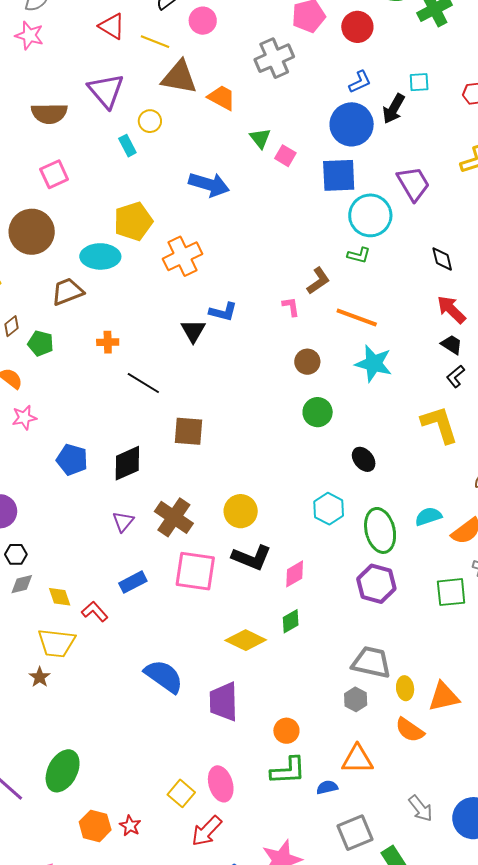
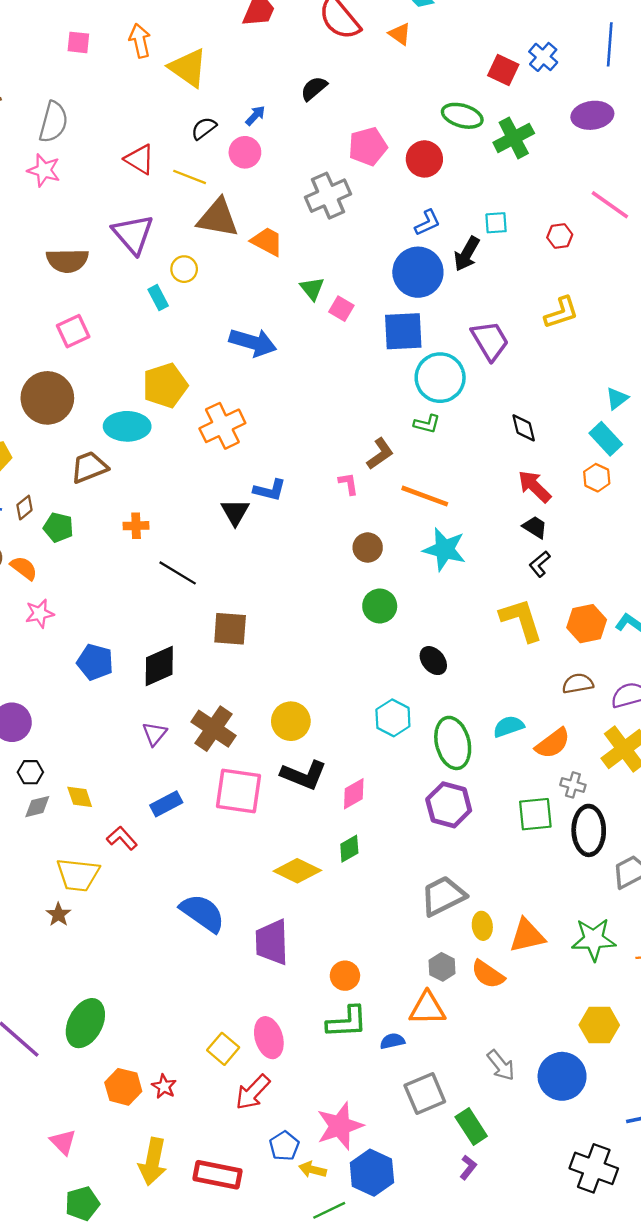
yellow diamond: (60, 597) -> (80, 797), moved
gray trapezoid: (371, 662) -> (443, 896), turned -39
gray hexagon: (356, 699) -> (442, 967), moved

